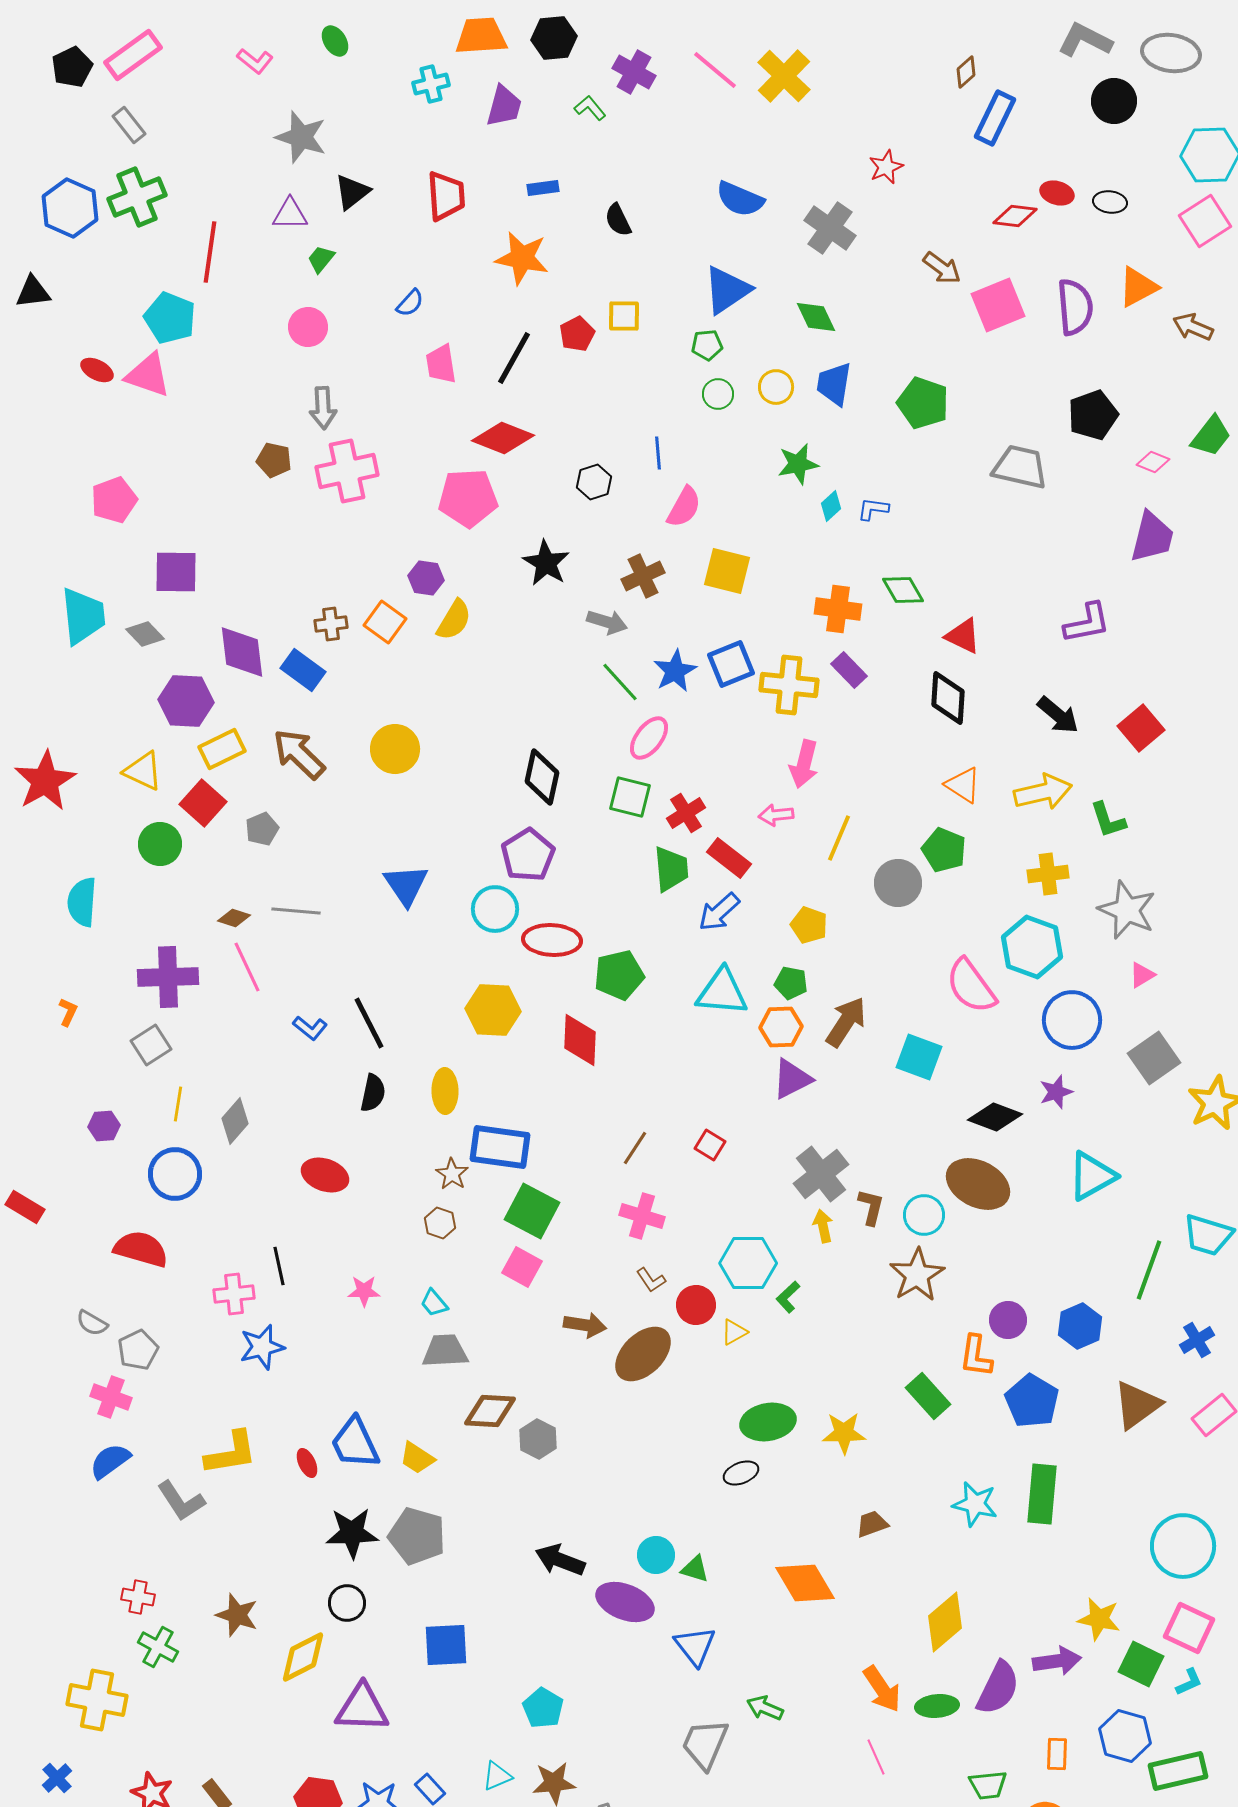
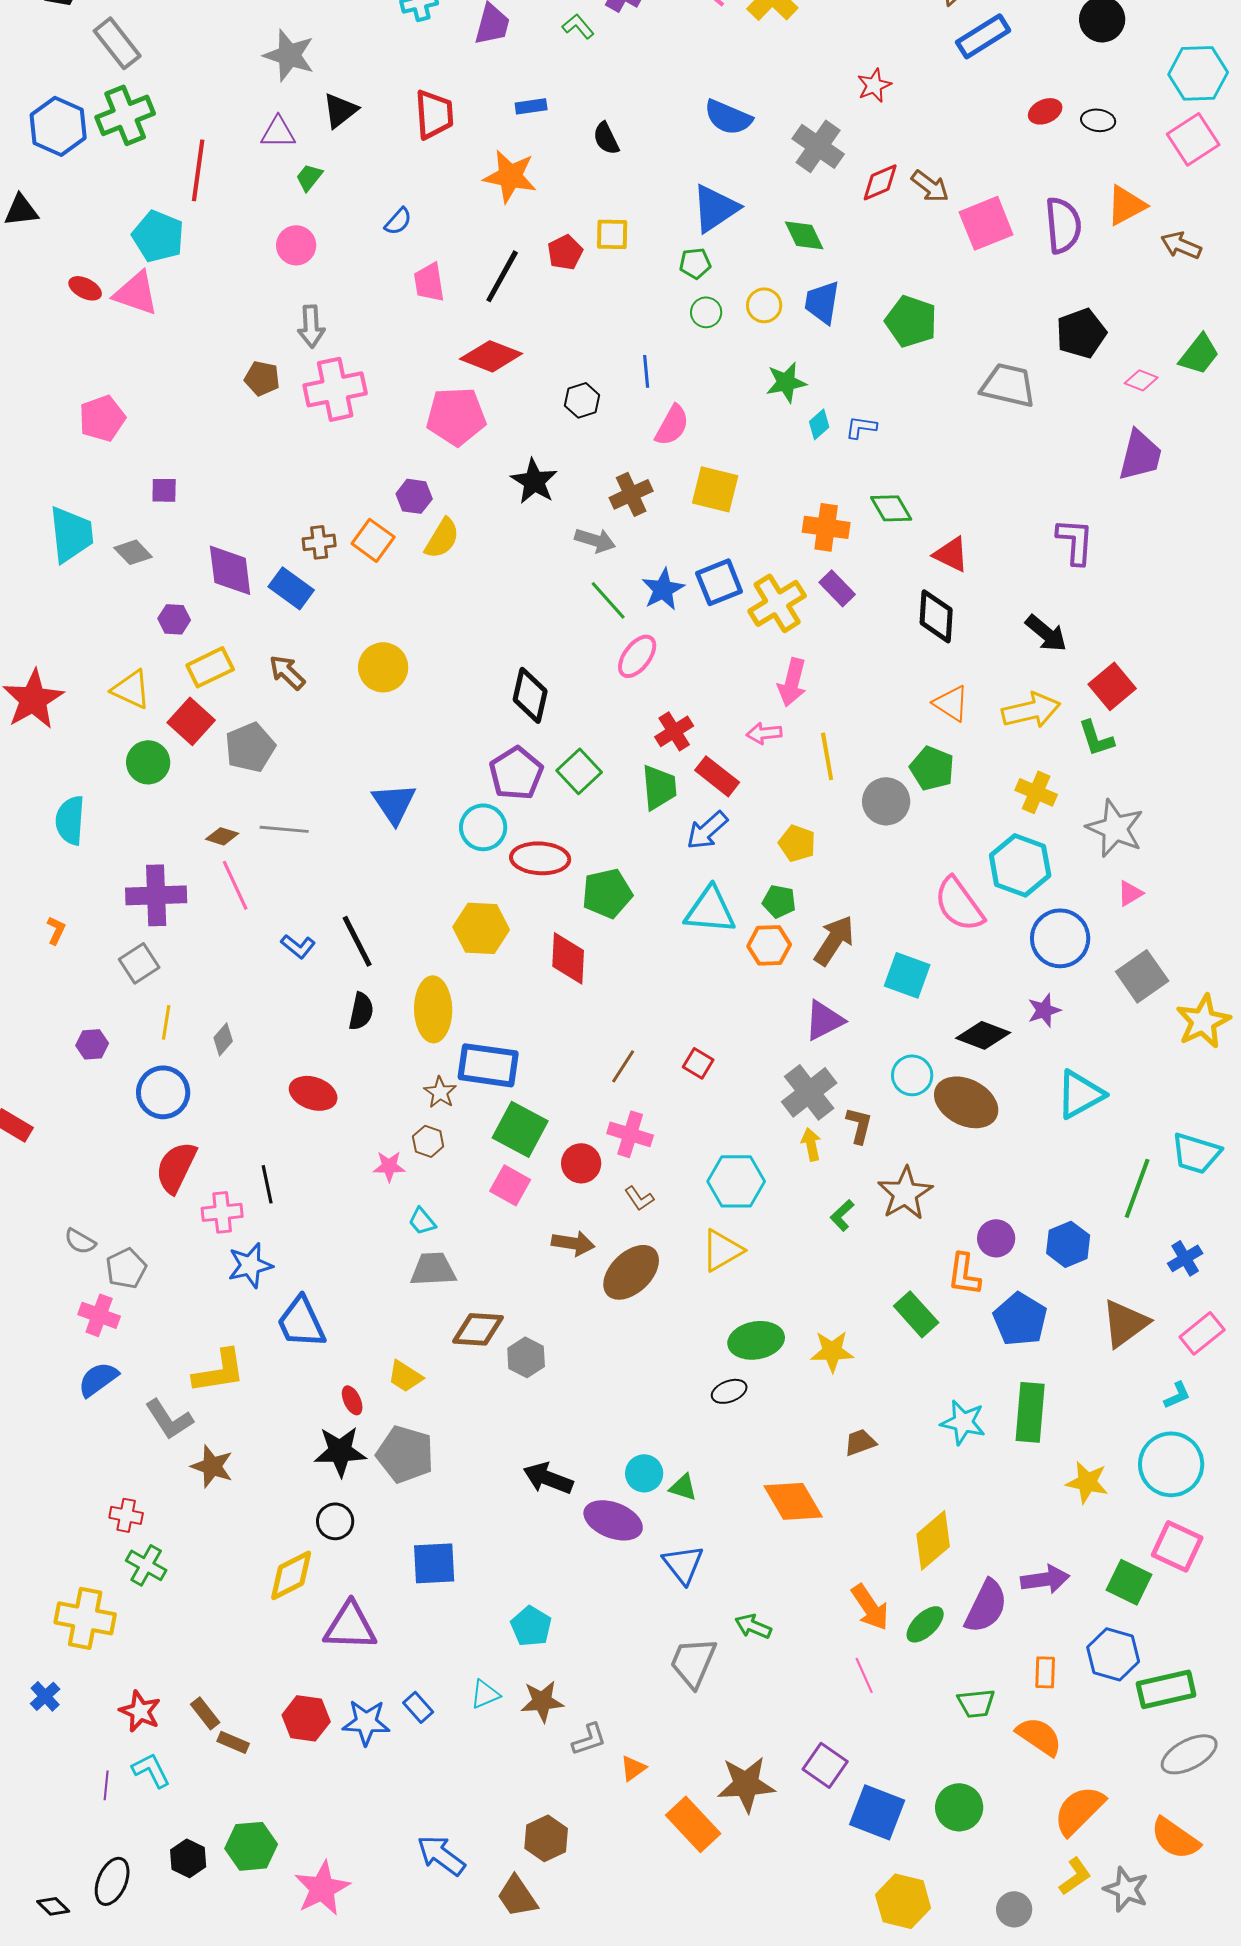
blue rectangle: (995, 118) -> (983, 36), turned 32
gray rectangle: (129, 125) -> (117, 43), size x1.4
red ellipse: (1057, 193) -> (1045, 111), turned -40
red diamond: (1015, 216) -> (880, 182), moved, turned -30
purple square: (176, 572) -> (164, 490), size x0.6
purple L-shape: (1087, 623) -> (1075, 541), turned -75
yellow cross: (789, 685) -> (777, 603), turned -38
purple hexagon: (186, 701) -> (174, 619), size x0.6
red square: (1141, 728) -> (1112, 686), moved
brown arrow: (299, 754) -> (287, 672), size x0.7
green square: (630, 797) -> (579, 771), moved, turned 33
gray pentagon: (262, 829) -> (250, 747), size x1.5
yellow line: (839, 838) -> (827, 756), turned -33
yellow cross: (1048, 874) -> (1036, 792), turned 30
purple triangle: (792, 1079) -> (824, 1020), moved
yellow ellipse: (445, 1091) -> (433, 1009), size x1.4
gray diamond: (235, 1121) -> (223, 1039), size x0.7
cyan circle: (924, 1215) -> (912, 1075), moved
red semicircle: (141, 1249) -> (176, 1167), moved, turned -80
pink star: (364, 1291) -> (389, 1166), moved
green L-shape: (788, 1297) -> (842, 1215), moved
red circle: (696, 1305) -> (581, 1163), moved
yellow triangle: (734, 1332) -> (722, 1250), size x1.6
blue trapezoid: (355, 1443) -> (301, 1322), moved
red ellipse: (307, 1463) -> (352, 1400), moved
brown star: (237, 1615) -> (212, 1466), moved
yellow star: (1099, 1619) -> (1087, 1482), moved
cyan L-shape: (1189, 1682) -> (1177, 1395), moved
green ellipse: (937, 1706) -> (925, 1624), turned -39

